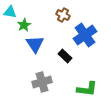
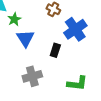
black rectangle: (65, 56) -> (55, 50), turned 64

